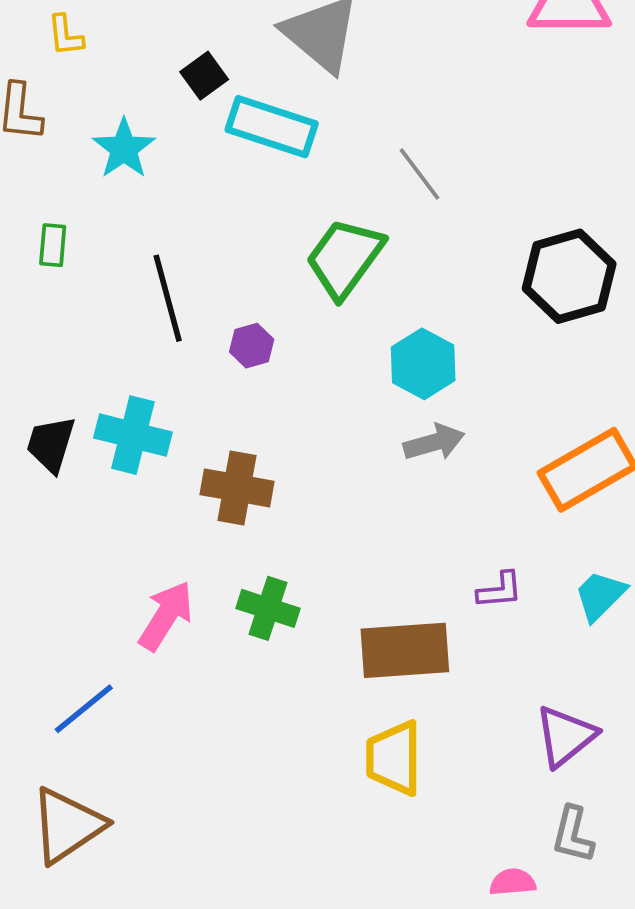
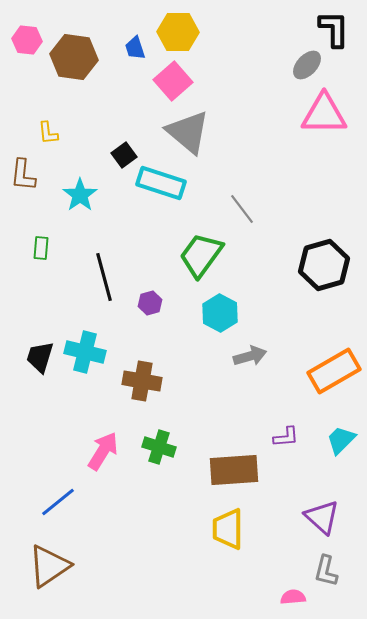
cyan hexagon: (423, 364) -> (220, 313), moved
purple triangle: (565, 736) -> (322, 517), turned -39

